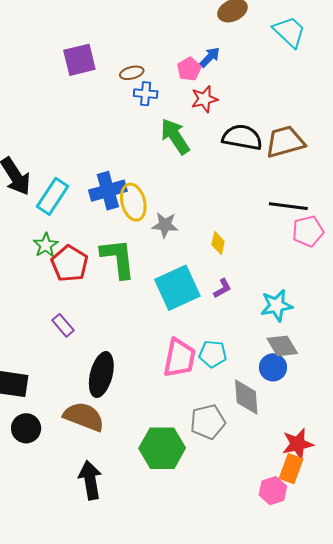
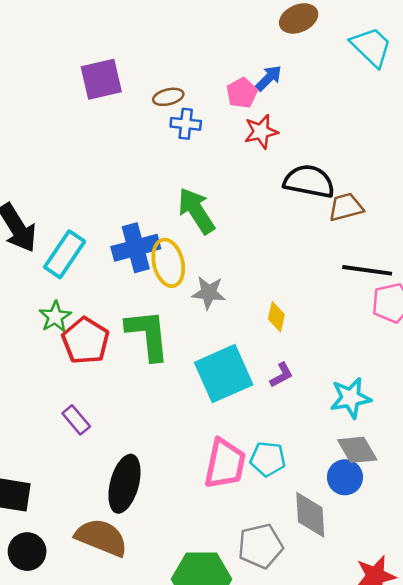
green arrow: (175, 136) -> (196, 211), moved
brown trapezoid: (285, 142) -> (346, 207), moved, size x0.7

